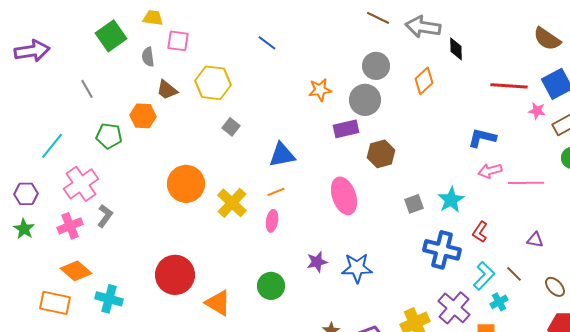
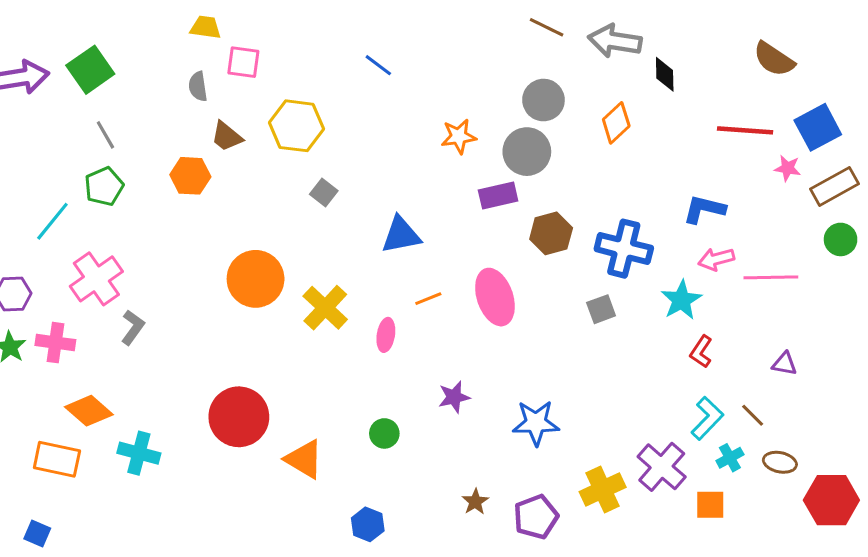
green square: (111, 36) -> (90, 70), moved
brown semicircle: (547, 39) -> (774, 59), moved
green pentagon: (109, 136) -> (104, 186), moved, turned -30
orange line: (276, 192) -> (428, 299), moved
cyan star: (451, 200) -> (681, 300), moved
pink cross: (70, 226) -> (55, 343), moved, turned 30
blue cross: (442, 250) -> (624, 249), moved
blue star: (357, 268) -> (536, 423), moved
green circle: (271, 286) -> (384, 433), size x0.7
brown ellipse: (555, 287) -> (780, 462), moved, turned -35

